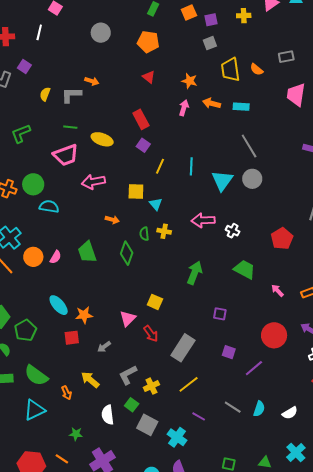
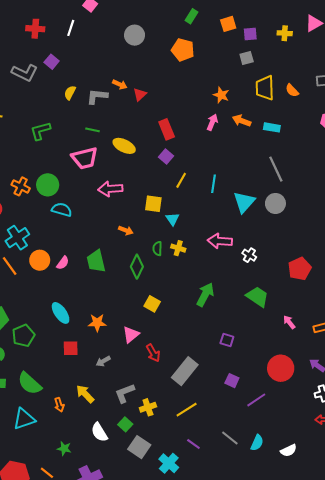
red triangle: (149, 77) -> (140, 94), moved, turned 32
yellow square: (155, 302) -> (152, 304), moved
orange star: (84, 315) -> (97, 323), moved
white semicircle: (108, 415) -> (99, 432), turned -30

